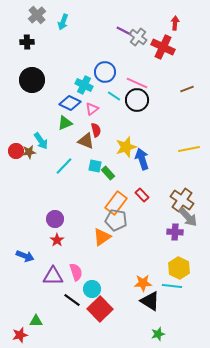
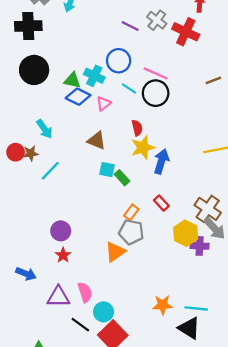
purple line: (124, 31) -> (130, 26), moved
black cross: (27, 42) -> (28, 26), size x1.6
green triangle: (65, 123) -> (72, 80), moved, turned 35
red semicircle: (96, 130) -> (137, 128), moved
cyan arrow: (41, 141) -> (44, 129), moved
blue arrow: (142, 159) -> (161, 161), turned 35
cyan line: (64, 166) -> (50, 171), moved
orange rectangle: (116, 203) -> (131, 212), size x0.6
yellow hexagon: (179, 268) -> (186, 233), moved
black triangle: (150, 301) -> (189, 328), moved

